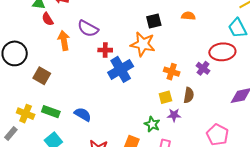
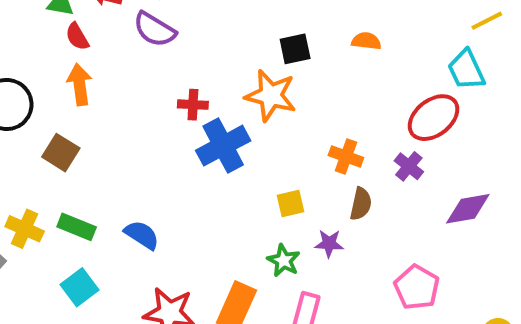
purple semicircle: (88, 29) -> (155, 30), moved
orange arrow: (64, 41) -> (80, 84), moved
red ellipse: (222, 52) -> (434, 118), turned -35
purple cross: (203, 68) -> (409, 166), moved
orange cross: (172, 72) -> (346, 156), moved
yellow square: (165, 97) -> (291, 203), moved

